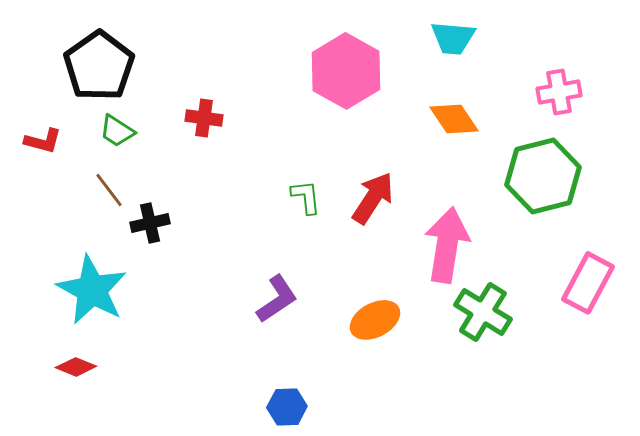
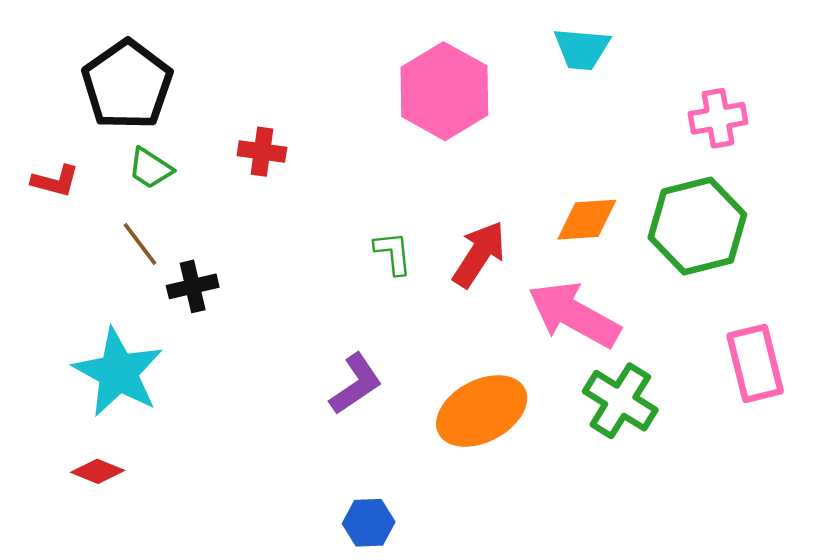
orange diamond: (454, 119) -> (587, 220), moved, turned -60
pink arrow: (447, 245) -> (574, 315), turned -70
pink rectangle: (588, 283) -> (755, 363), turned -42
orange ellipse: (375, 320) -> (482, 411), size x1.4

